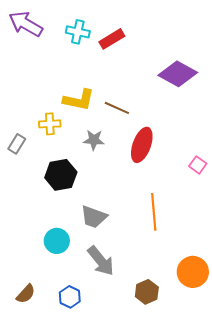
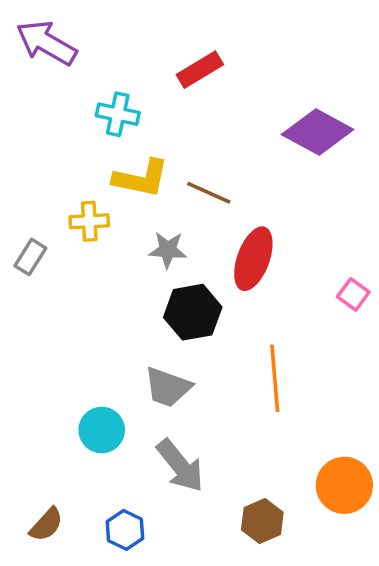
cyan cross: (78, 32) -> (118, 114), moved
black hexagon: (61, 175) -> (193, 312), moved

